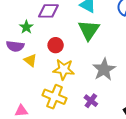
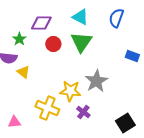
red circle: (56, 45) -> (53, 44), moved
yellow star: (64, 69) -> (70, 91), moved

